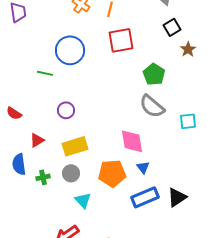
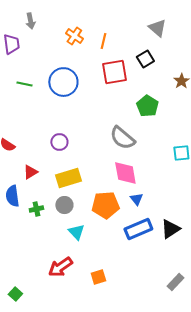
black square: (172, 27) -> (145, 59), moved
green line: (45, 73) -> (24, 84), moved
gray semicircle: (152, 106) -> (122, 138), moved

